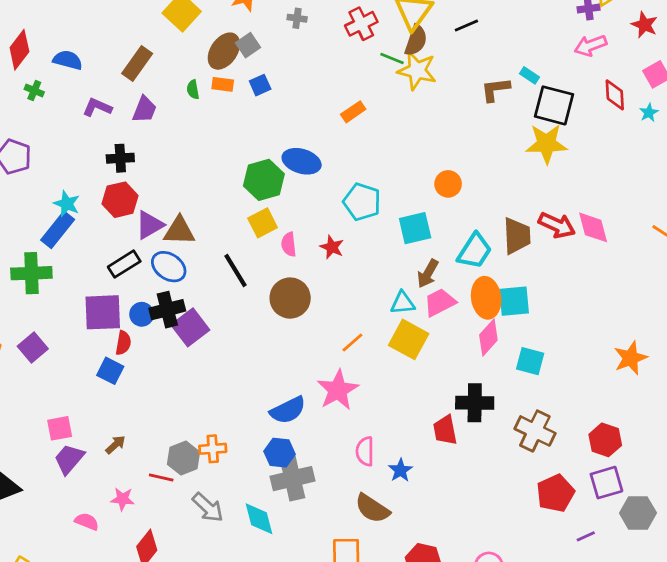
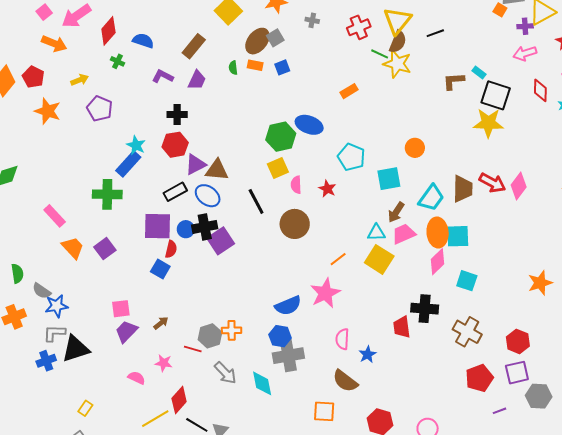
pink diamond: (593, 227) -> (519, 186), turned 48

